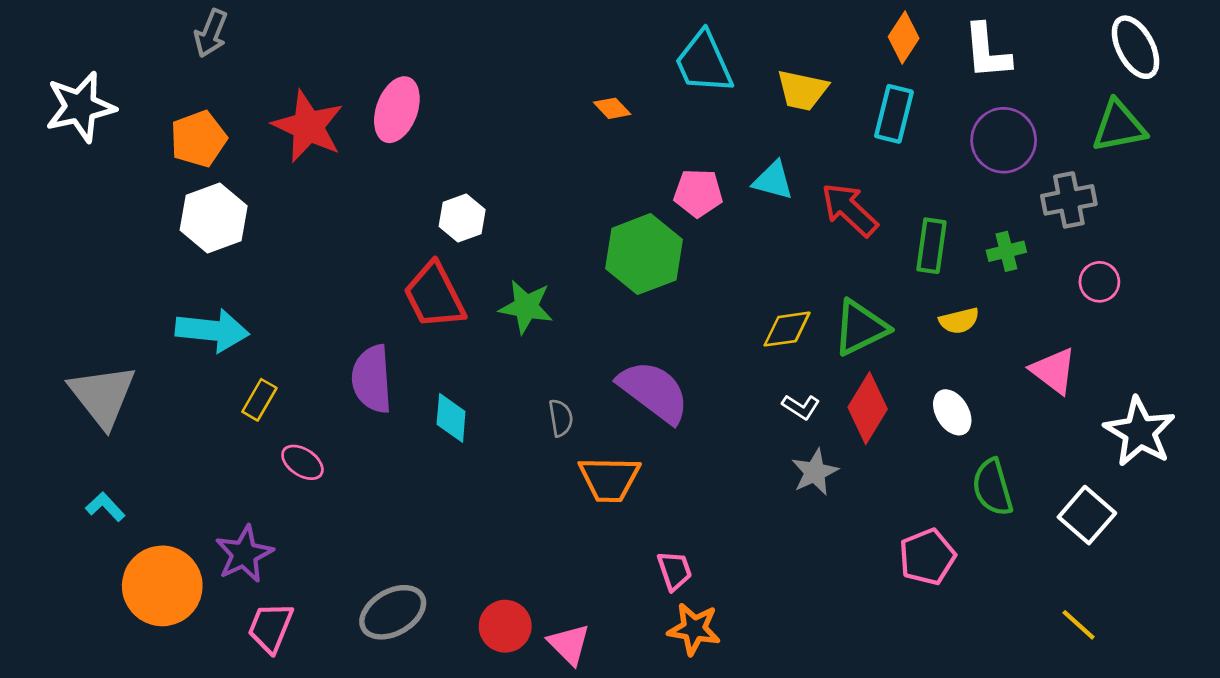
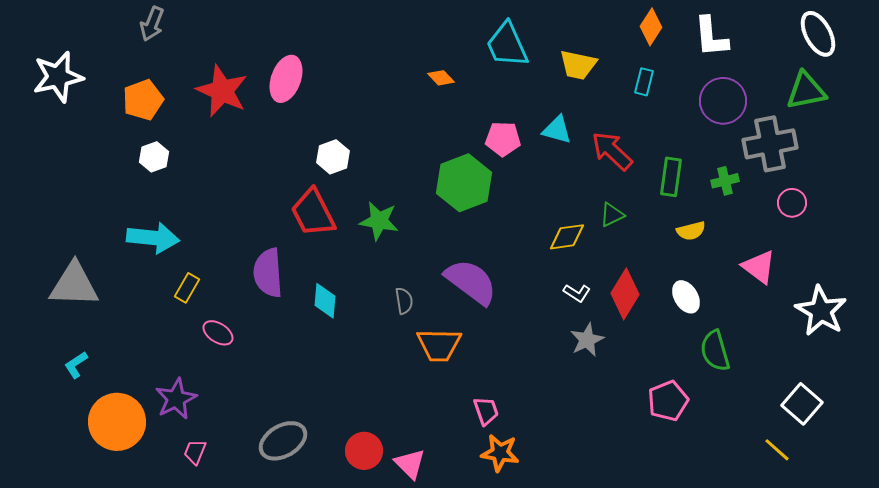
cyan rectangle: (894, 114) -> (644, 82), size x0.7
gray cross: (1069, 200) -> (770, 144), size x1.4
white hexagon: (214, 218) -> (154, 157), size x0.6
green triangle: (861, 328) -> (612, 215), moved, size x0.6
gray triangle: (103, 396) -> (74, 285), turned -50
cyan L-shape: (105, 507) -> (76, 365), turned -80
white square: (1087, 515) -> (802, 404), moved
pink trapezoid: (271, 628) -> (195, 452), size x0.7

